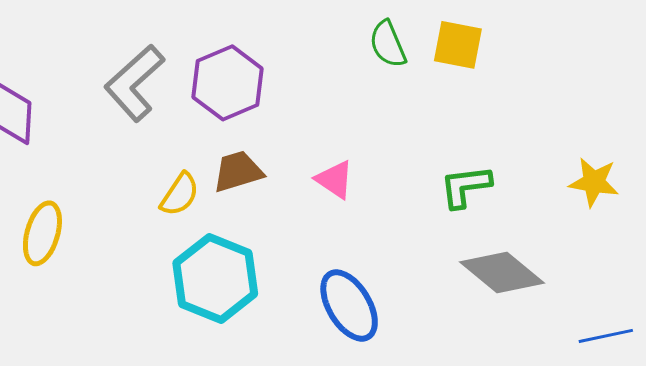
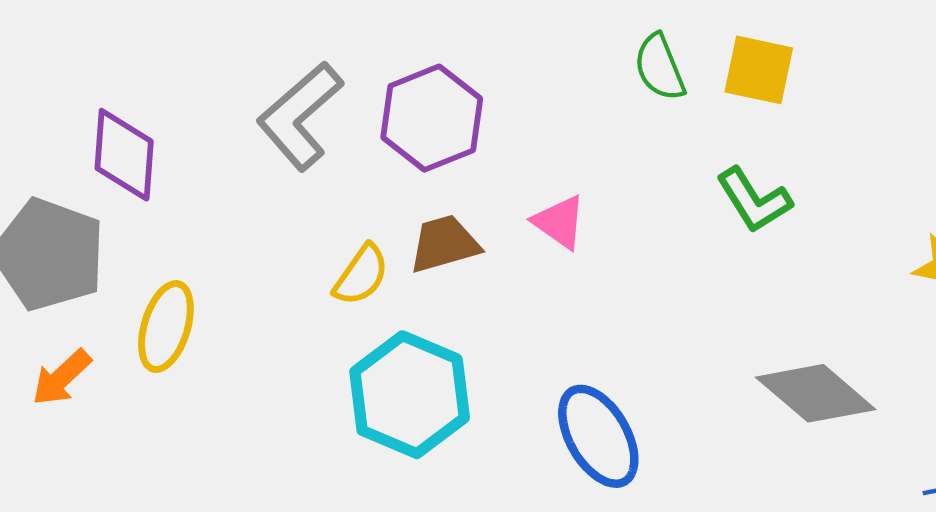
pink triangle: (335, 180) -> (559, 222), moved
green L-shape: (465, 186) -> (754, 200), moved, turned -116

